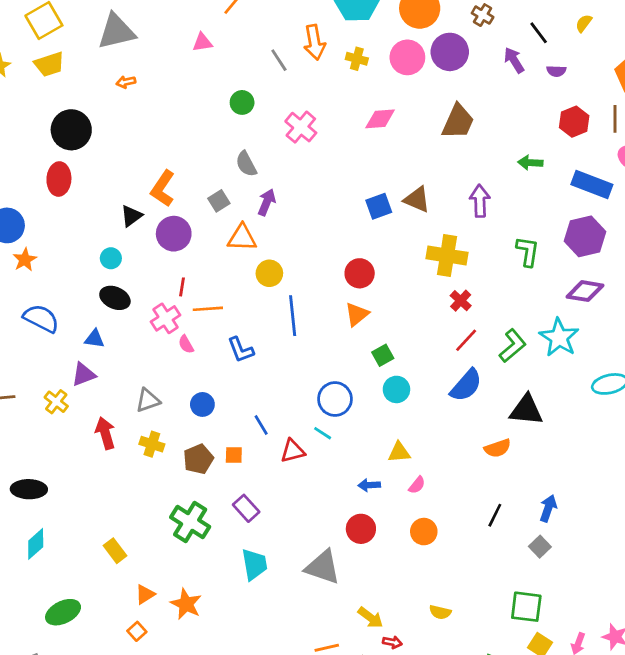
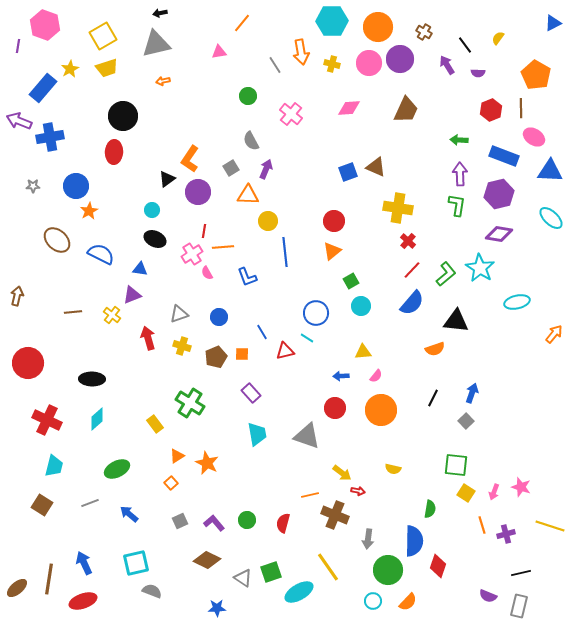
purple arrow: (480, 201) -> (460, 174), moved
green cross: (190, 522) -> (190, 403), moved
orange circle: (424, 532) -> (381, 410), size x1.6

